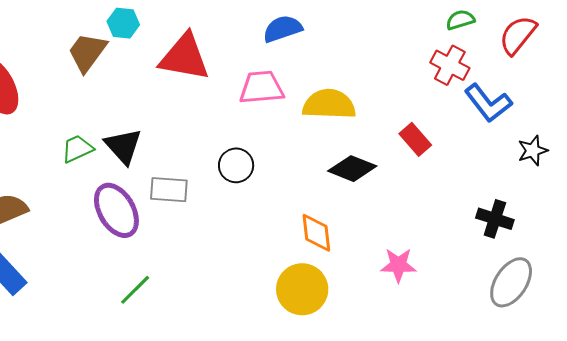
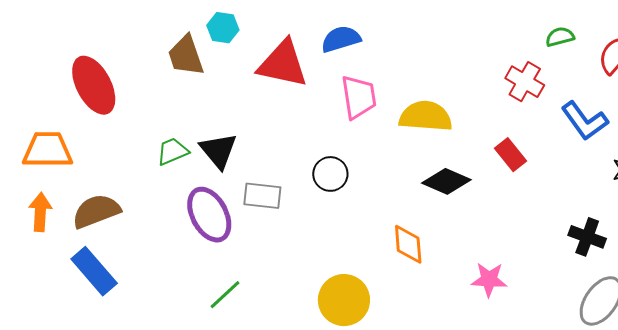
blue semicircle: (283, 29) -> (341, 39), moved
brown trapezoid: (87, 52) -> (186, 55), turned -57
red cross: (450, 65) -> (525, 82), moved
pink trapezoid: (261, 88) -> (359, 97), turned 84
yellow circle: (302, 289) -> (344, 300), moved

